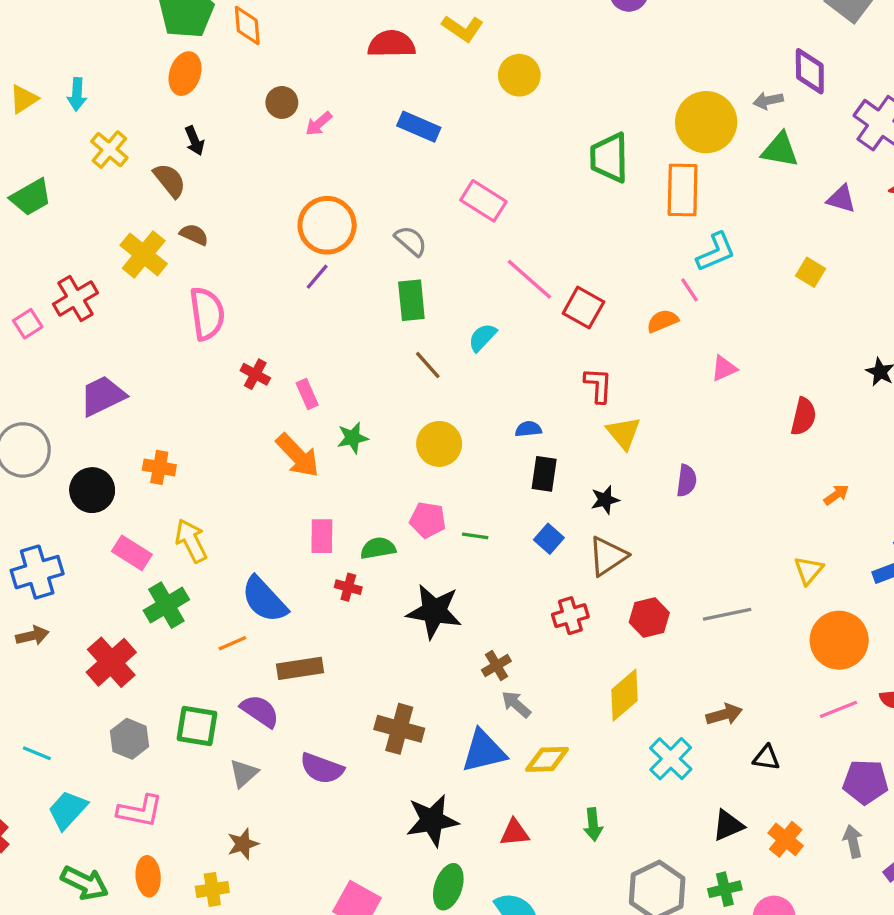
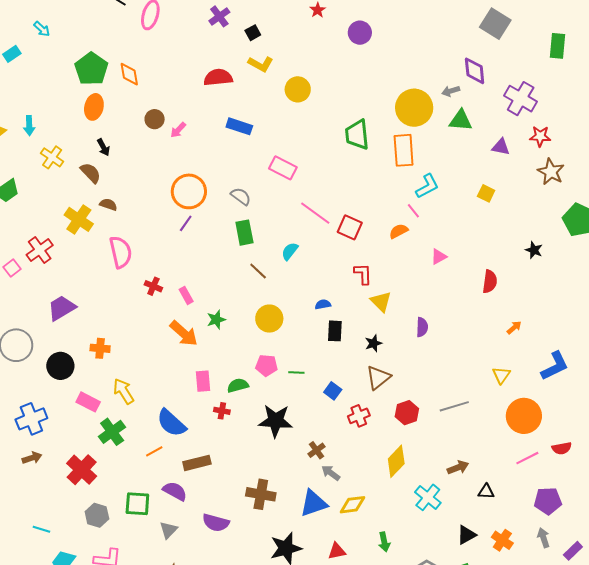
blue square: (549, 539) -> (333, 391), moved

